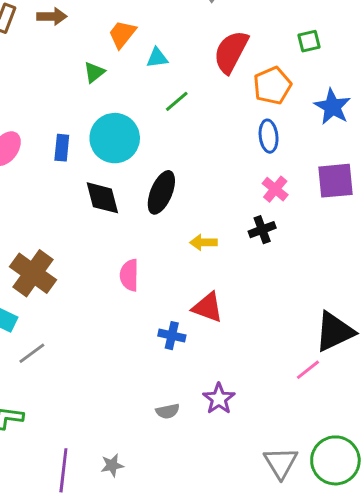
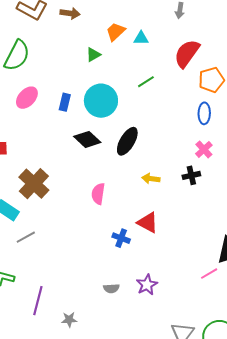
cyan triangle: (157, 58) -> (141, 38), moved
black diamond: (102, 198) -> (87, 139), turned -40
purple line: (63, 470) -> (38, 301), moved

